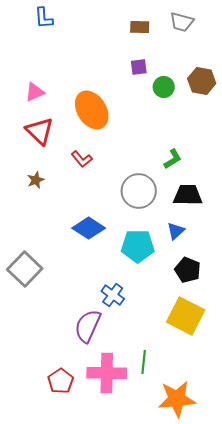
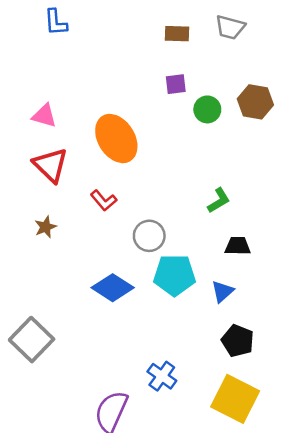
pink triangle: (35, 92) -> (44, 116), turned 40
gray circle: (139, 191) -> (149, 236), moved, size x0.7
black trapezoid: (188, 195) -> (238, 246), size x0.7
cyan pentagon: (138, 246) -> (174, 275), moved
blue cross: (113, 295) -> (162, 376), moved

